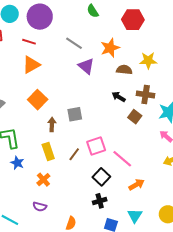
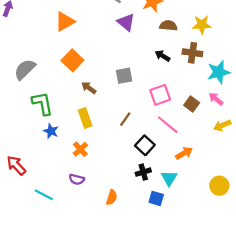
yellow star: (148, 60) -> (202, 25), moved
gray square: (75, 114) -> (124, 76), moved
brown square: (135, 117) -> (192, 104), moved
brown arrow: (52, 124) -> (89, 88), turned -56
pink square: (96, 146) -> (160, 95), moved
brown line: (74, 154) -> (125, 119), moved
cyan triangle: (135, 216) -> (169, 178), moved

